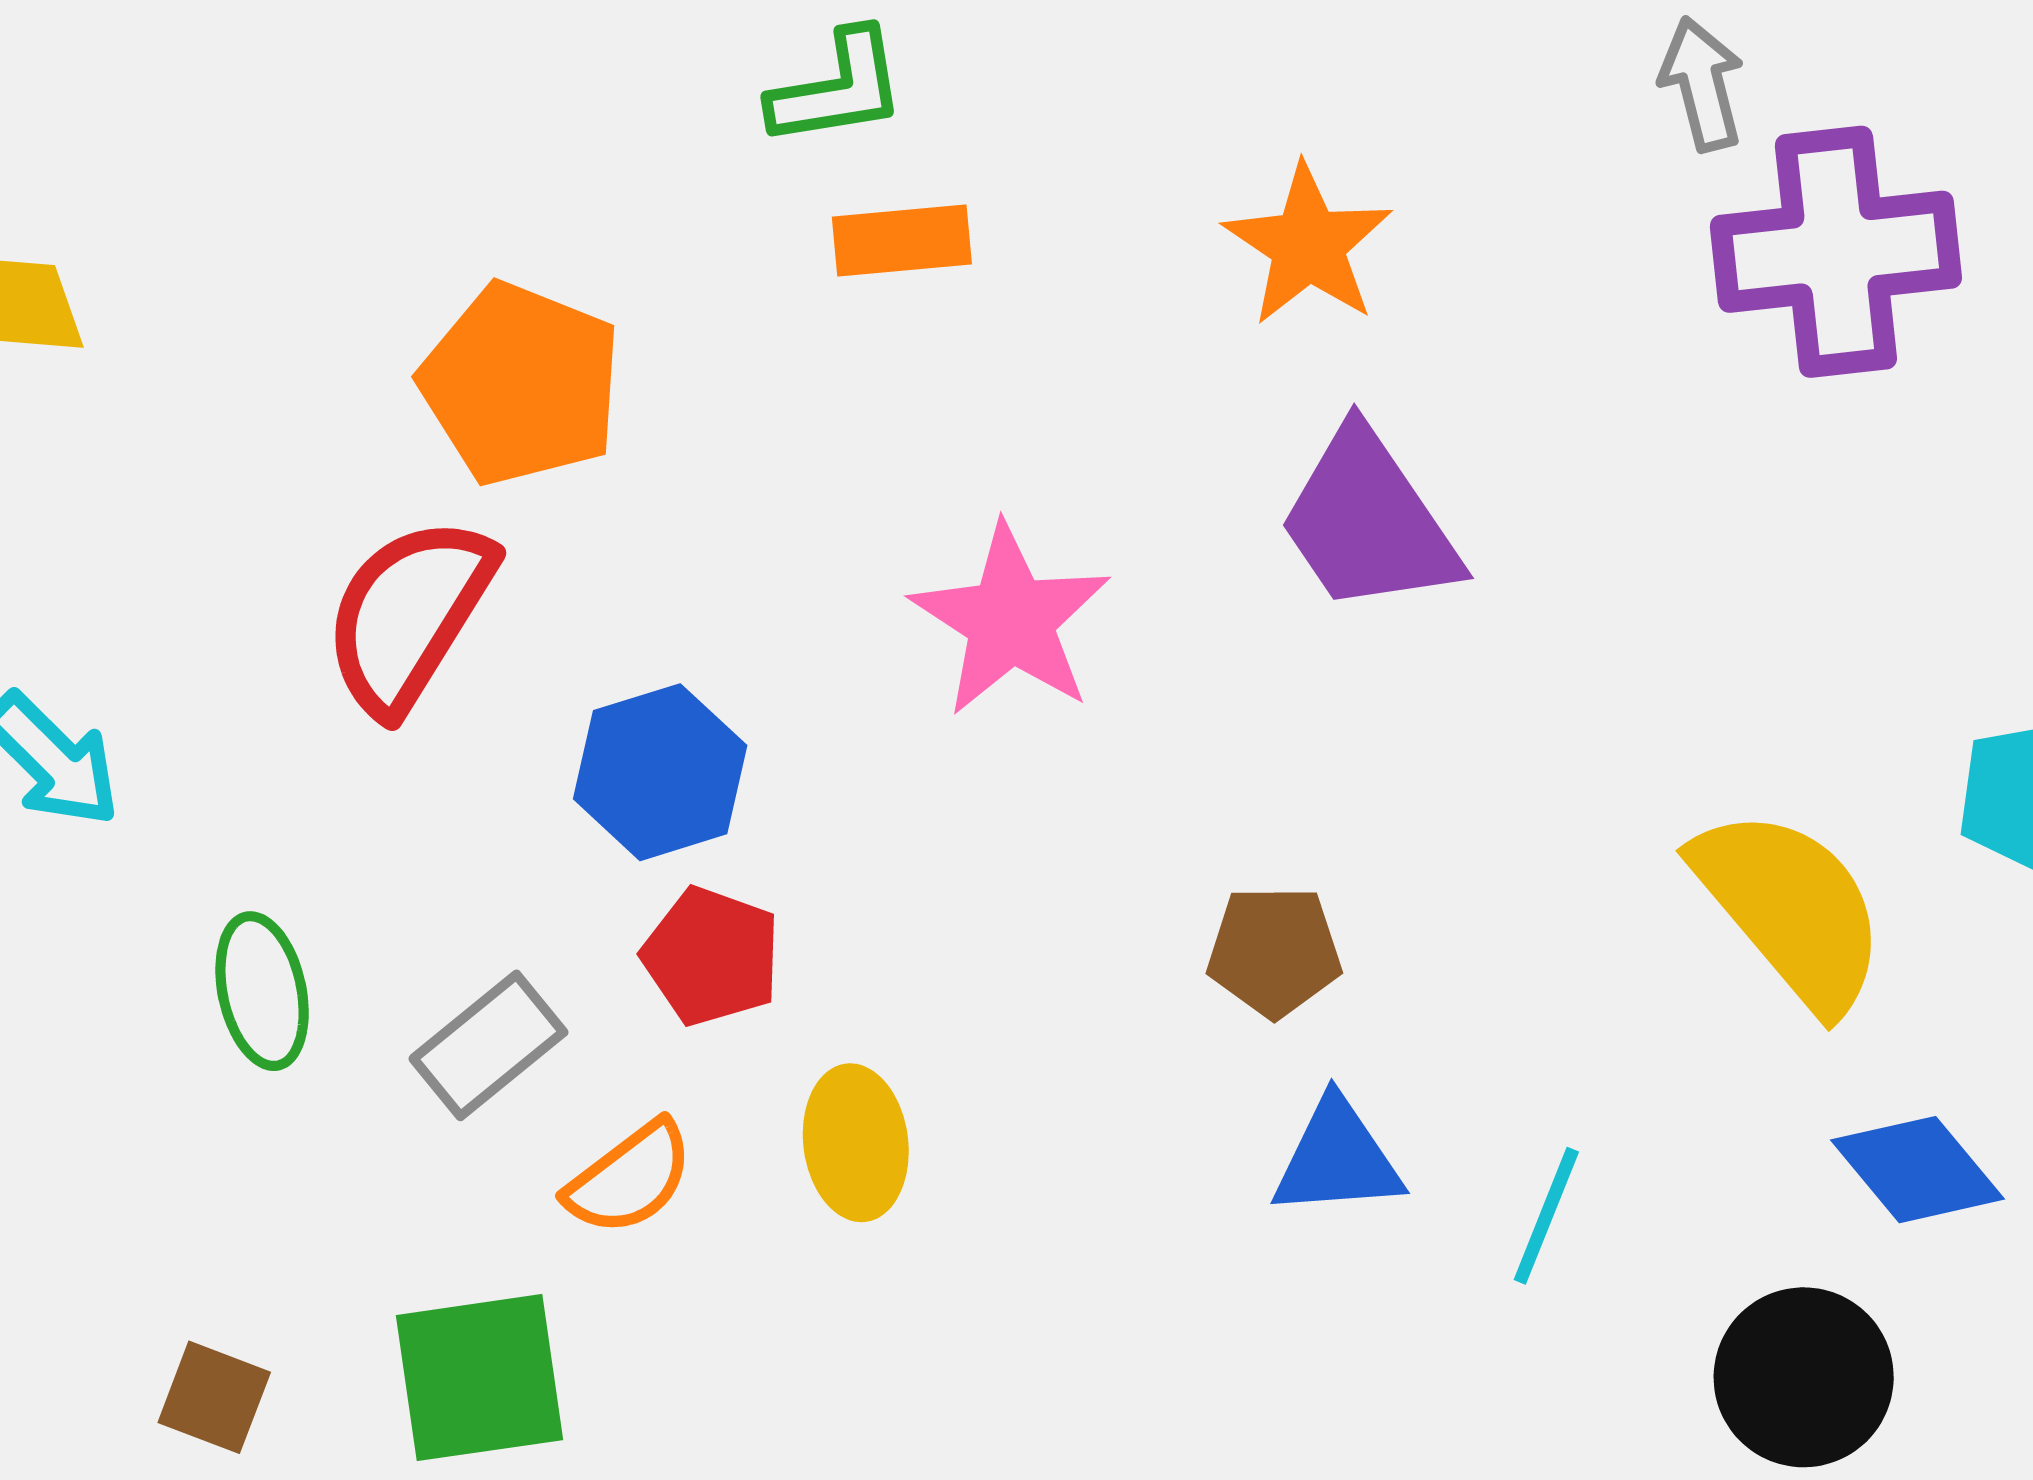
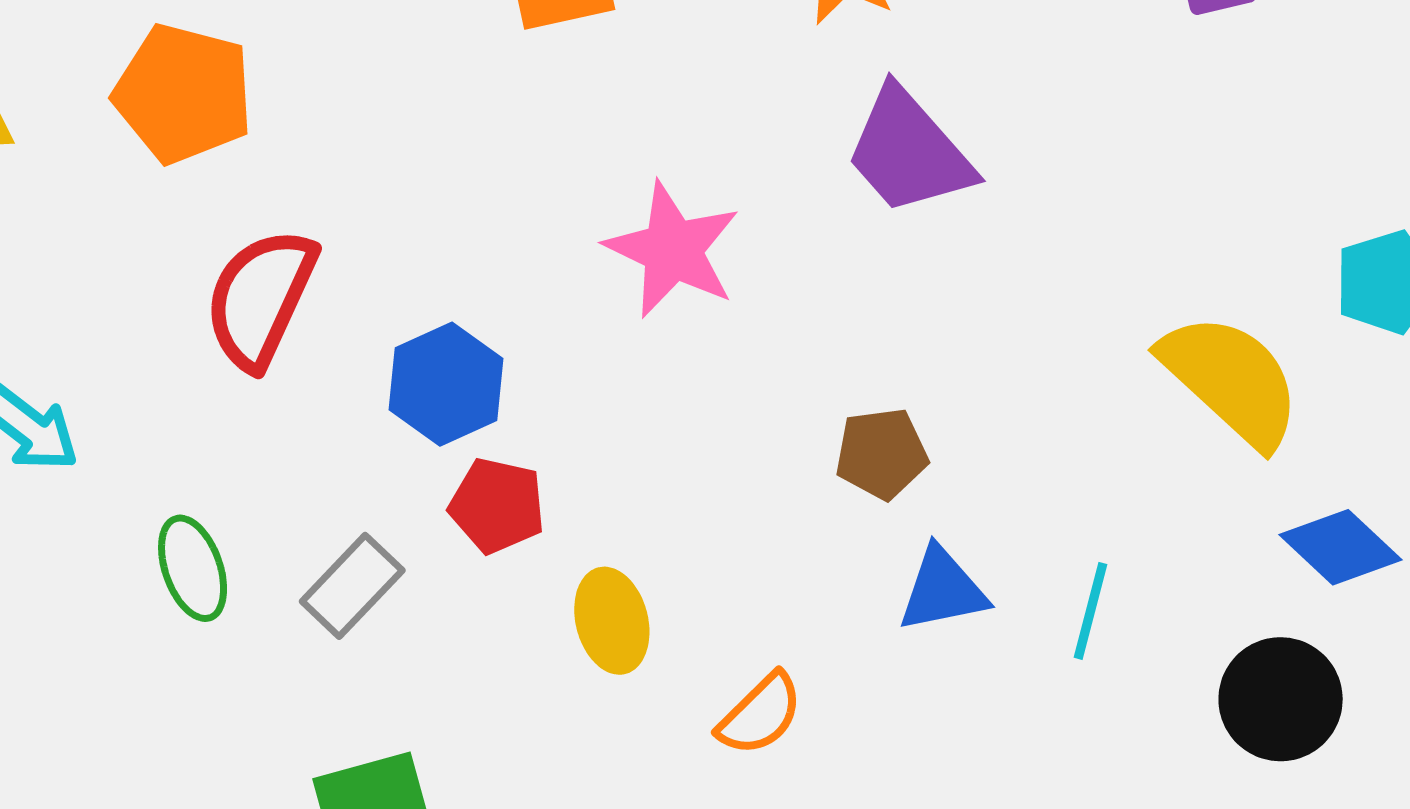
orange pentagon: (521, 384) -> (183, 94), moved
orange semicircle: (630, 1178) -> (760, 714), moved

